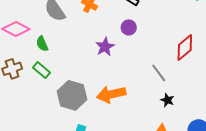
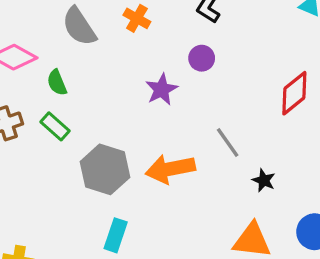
gray line: (159, 73) -> (228, 142), moved

